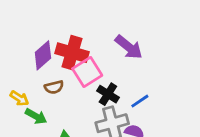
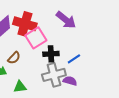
brown semicircle: (54, 87) -> (14, 58), moved, turned -32
black cross: (108, 94) -> (51, 54), turned -35

